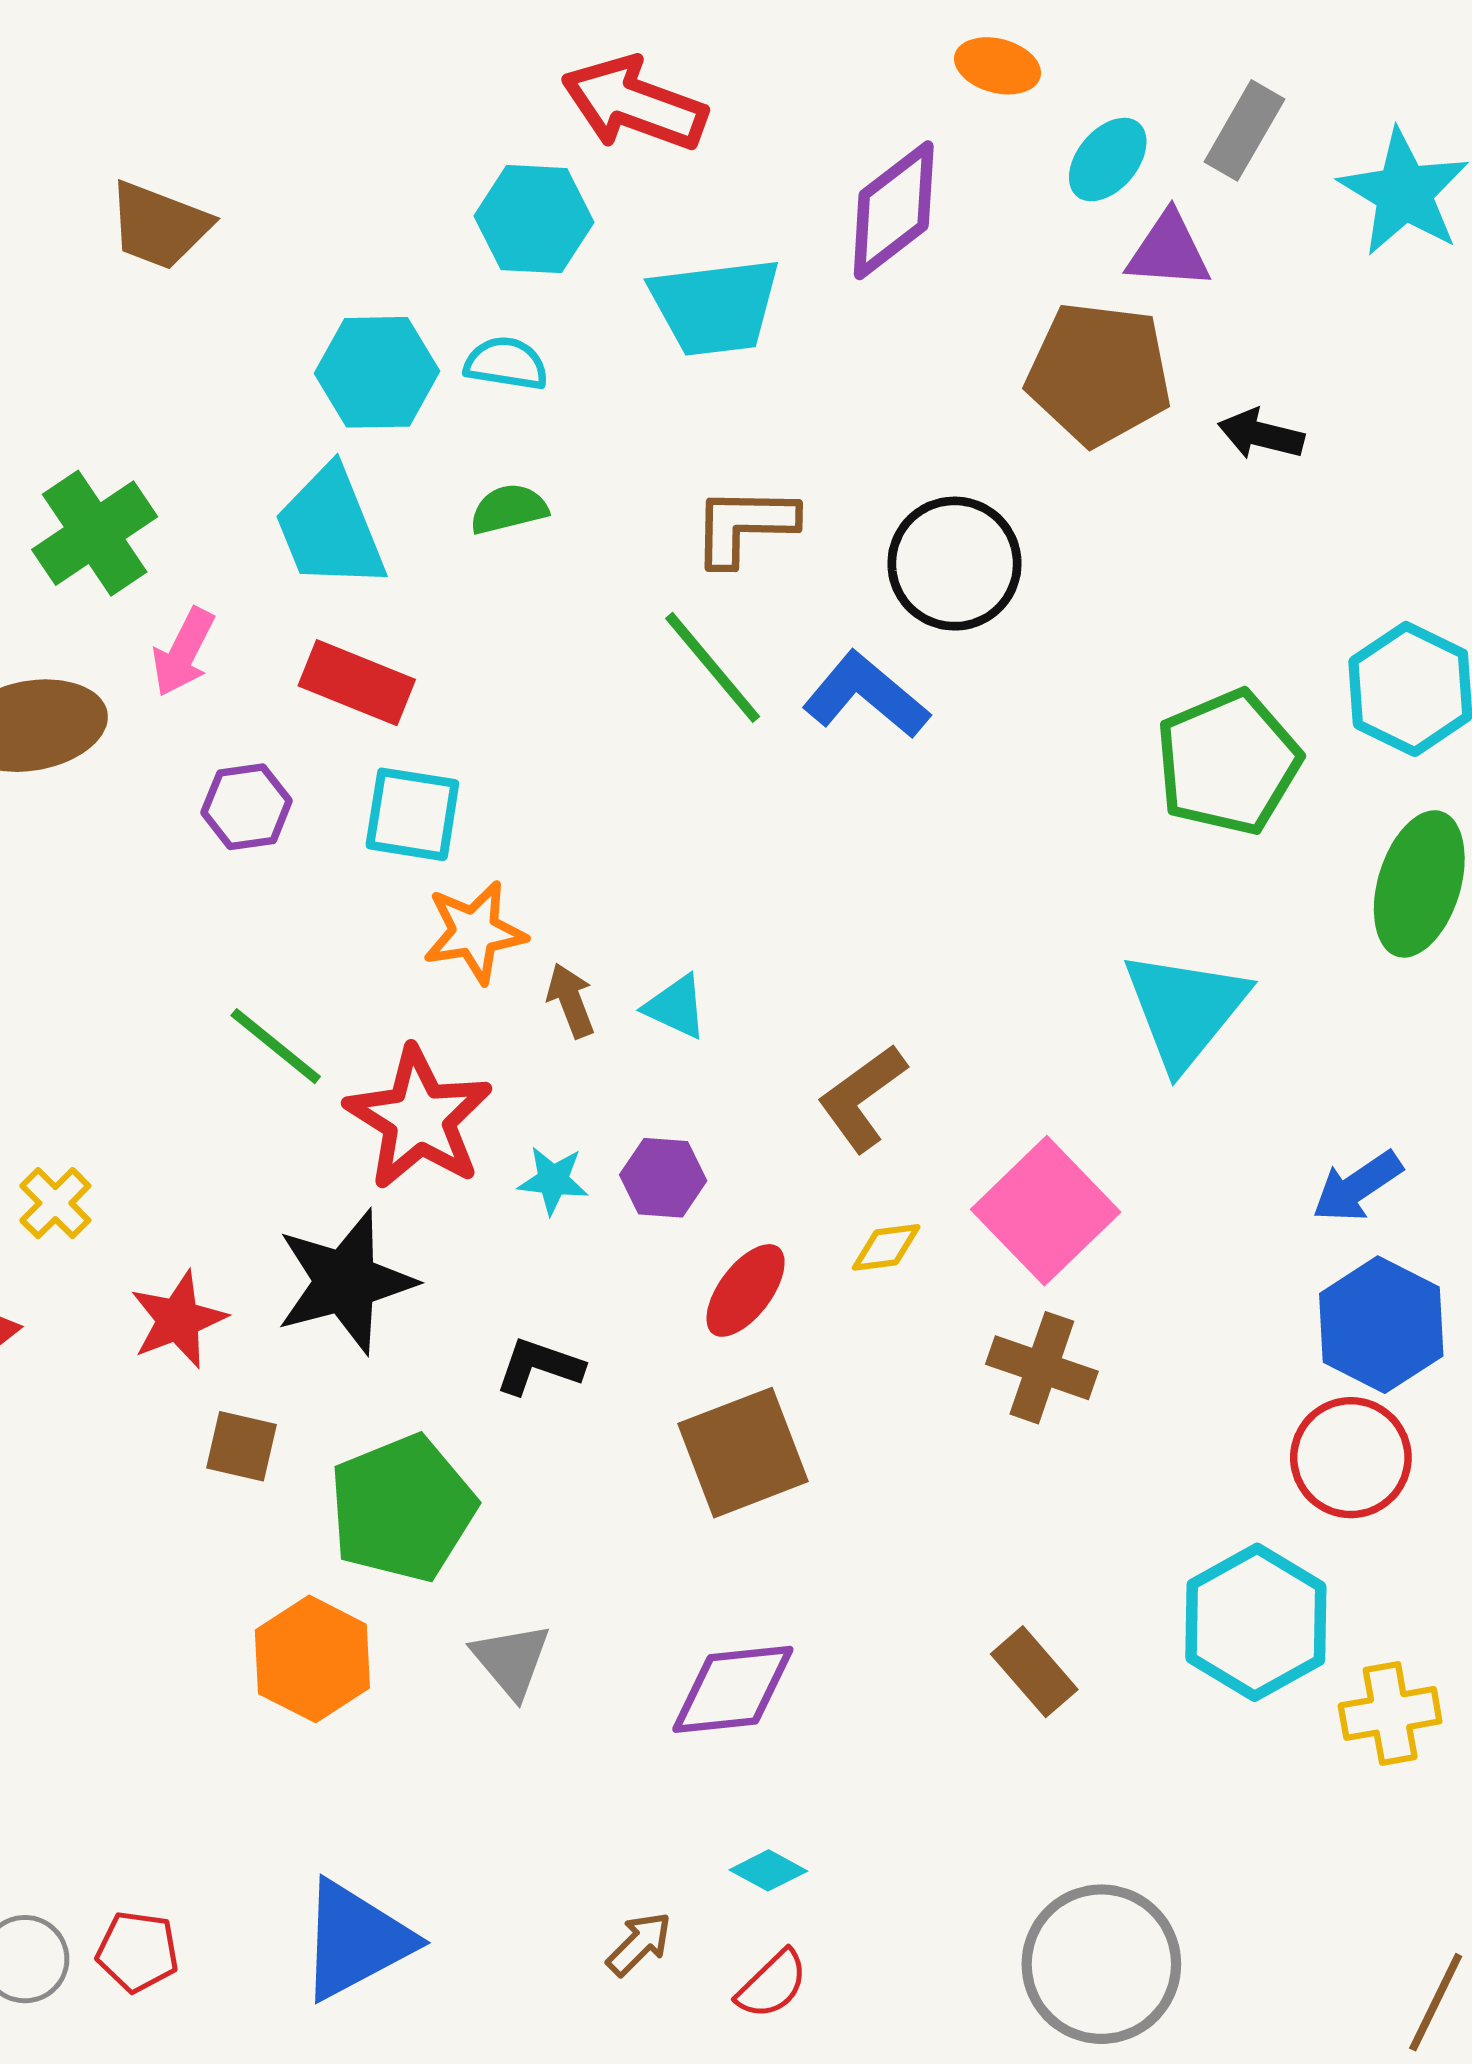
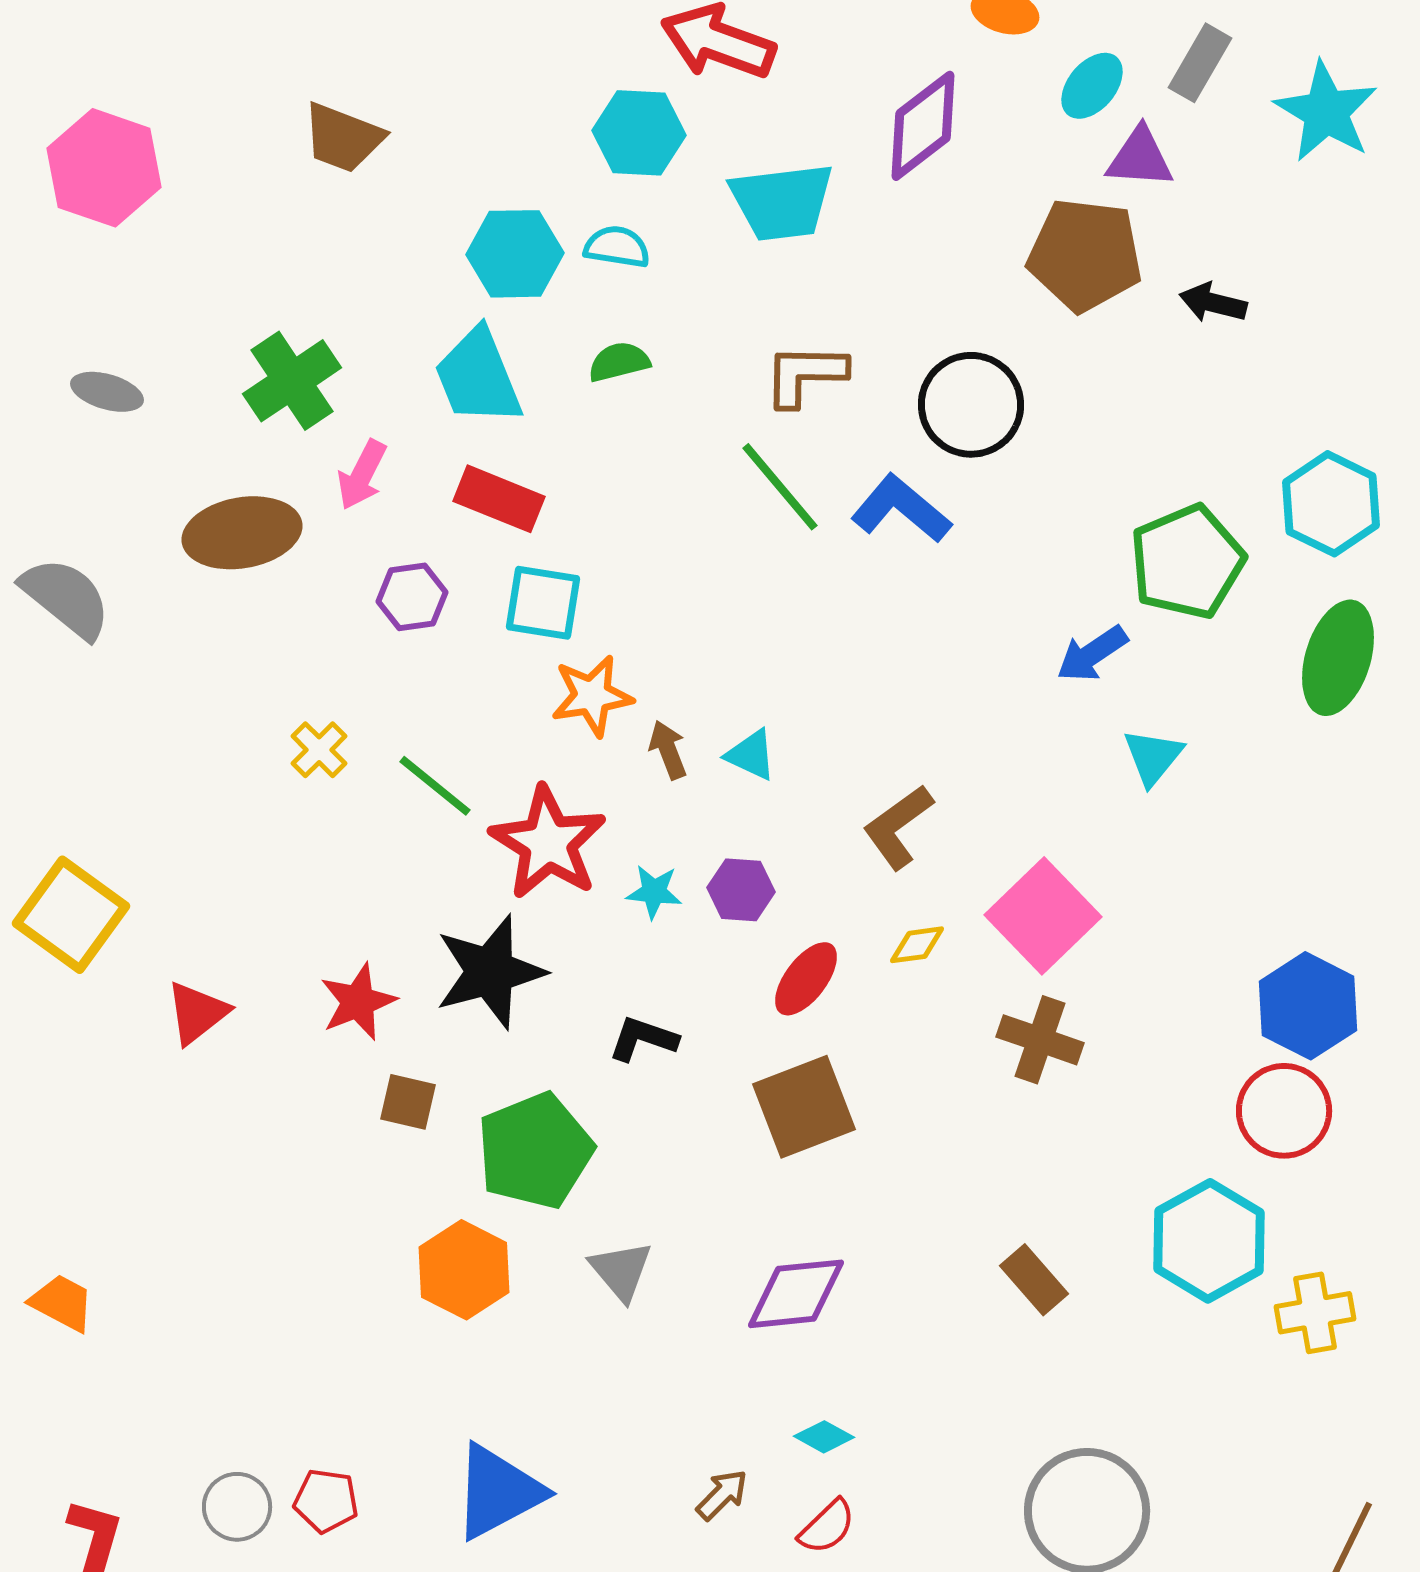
cyan triangle: (1185, 1009) -> (1153, 757), size x0.6
blue arrow: (1357, 1187) -> (1092, 654), moved
yellow cross: (55, 1203) -> (319, 750), moved

